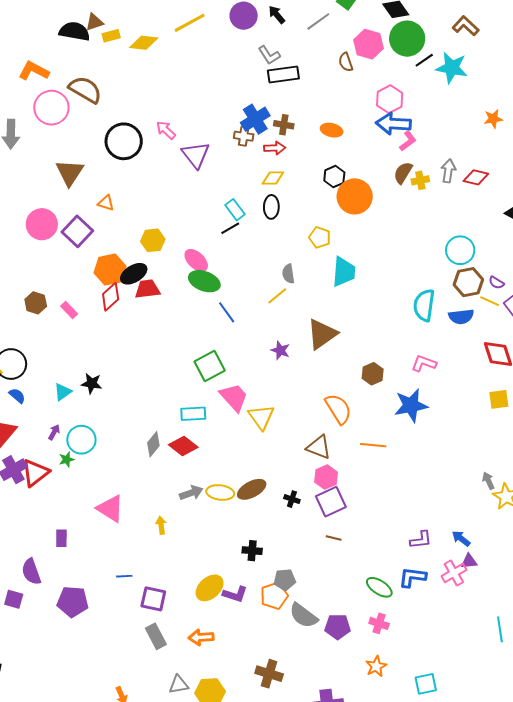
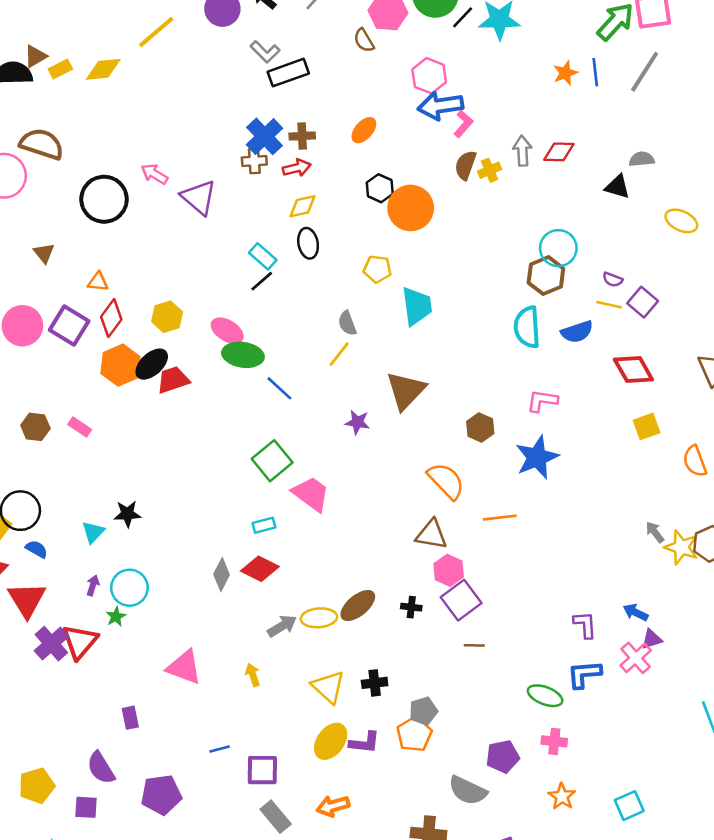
orange ellipse: (332, 130) -> (364, 130), turned -50
brown triangle: (70, 173) -> (44, 253), size x0.6
brown hexagon: (468, 282) -> (546, 276), moved
red diamond: (111, 297) -> (111, 318), moved
cyan rectangle: (193, 414) -> (264, 525), size x0.7
yellow triangle: (261, 417) -> (328, 687), moved
purple L-shape: (421, 540) -> (585, 625), turned -75
gray semicircle: (303, 616) -> (468, 790), moved

